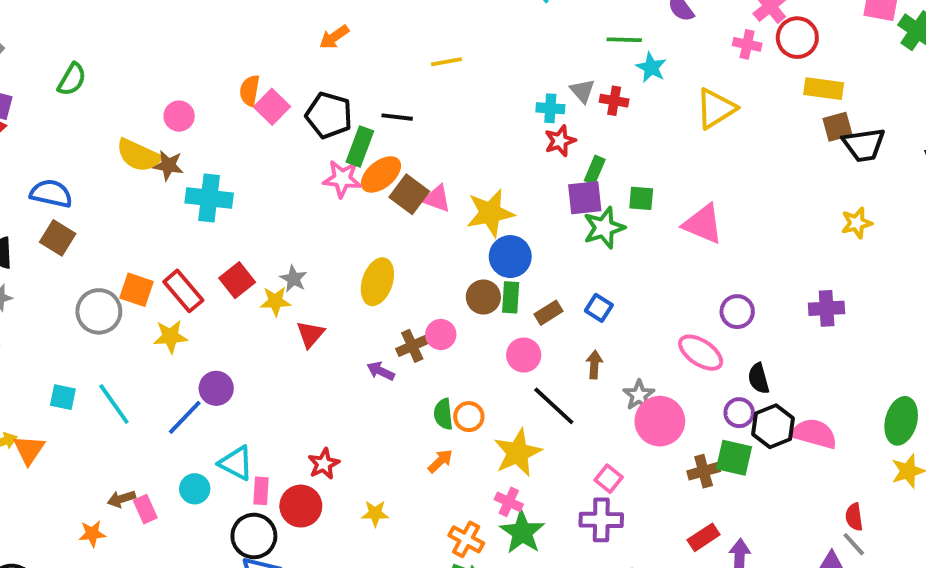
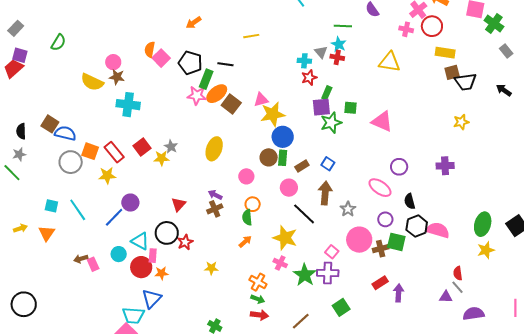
cyan star: (651, 67) -> (339, 44), moved
yellow triangle: (716, 108) -> (390, 62), turned 40
brown star: (168, 165) -> (117, 77), moved
blue semicircle: (51, 193) -> (65, 133), moved
pink triangle: (437, 198) -> (261, 100), moved, turned -35
red triangle: (310, 334) -> (179, 204), moved
brown cross: (412, 346) -> (215, 209), moved
brown arrow: (594, 365) -> (325, 193), size x1.6
purple circle: (739, 413) -> (385, 219), moved
orange circle: (469, 417) -> (253, 204), moved
pink circle: (660, 421) -> (359, 240), moved
orange triangle: (29, 450) -> (47, 233), moved
yellow star: (518, 453) -> (285, 238), turned -30
red circle: (301, 506) -> (141, 267), moved
green star: (522, 532) -> (305, 275), moved
orange star: (92, 534) -> (161, 273), moved
black circle: (254, 536) -> (167, 233), moved

